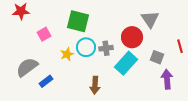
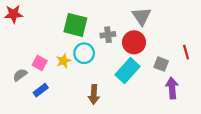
gray triangle: (150, 19) -> (142, 16), moved
pink square: (44, 34) -> (40, 63), moved, turned -32
gray cross: (106, 48) -> (108, 35), moved
gray semicircle: (27, 67) -> (20, 75), size x0.6

